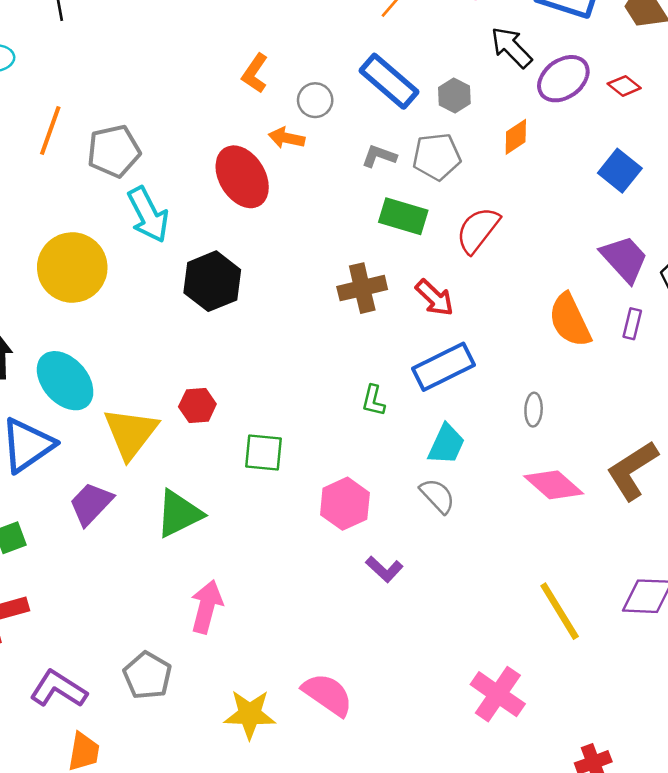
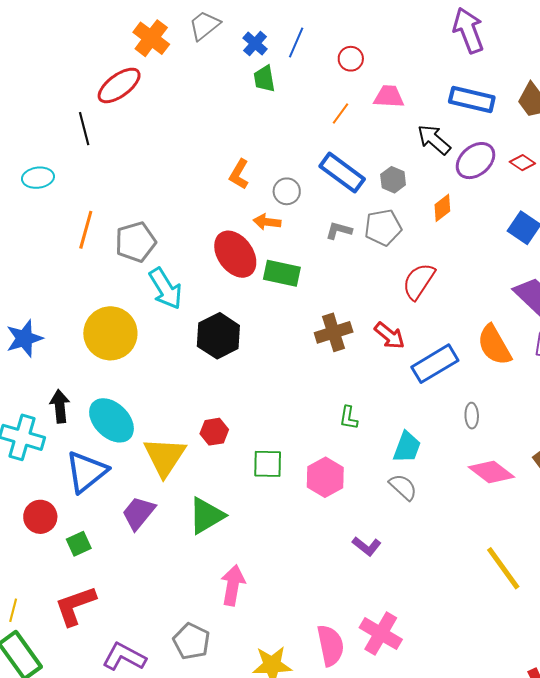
green rectangle: (403, 216) -> (282, 273), moved
blue rectangle: (443, 367) -> (435, 364), moved
pink hexagon: (345, 504) -> (325, 477), moved
pink semicircle: (328, 694) -> (330, 645), turned 48
pink cross: (498, 694) -> (381, 634), moved

